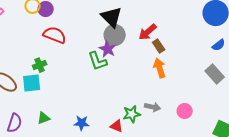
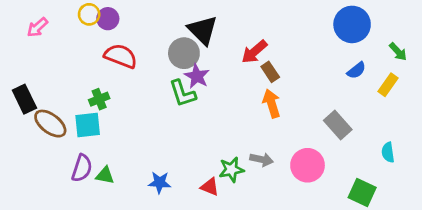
gray circle: (115, 35) -> (184, 53), moved
gray rectangle: (215, 74) -> (338, 125), moved
pink circle: (185, 111) -> (308, 165), size x1.5
green triangle: (44, 118) -> (105, 175), turned 32
purple semicircle: (15, 123) -> (82, 168), moved

